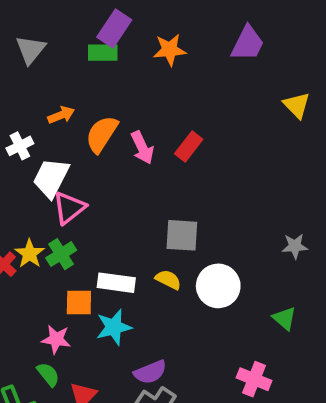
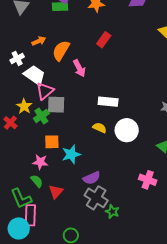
red rectangle: (189, 146) -> (104, 40), moved
pink arrow: (142, 148) -> (79, 68), moved
white trapezoid: (51, 178) -> (34, 75), turned 100
gray square: (182, 235) -> (56, 105), moved
yellow star: (30, 254) -> (24, 106), moved
white rectangle: (116, 283) -> (108, 102), moved

